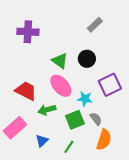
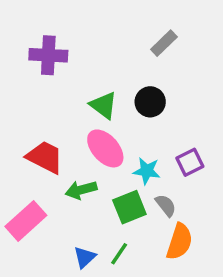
purple square: (110, 85) -> (190, 162), moved, size x0.7
blue triangle: (42, 141) -> (85, 257), moved

